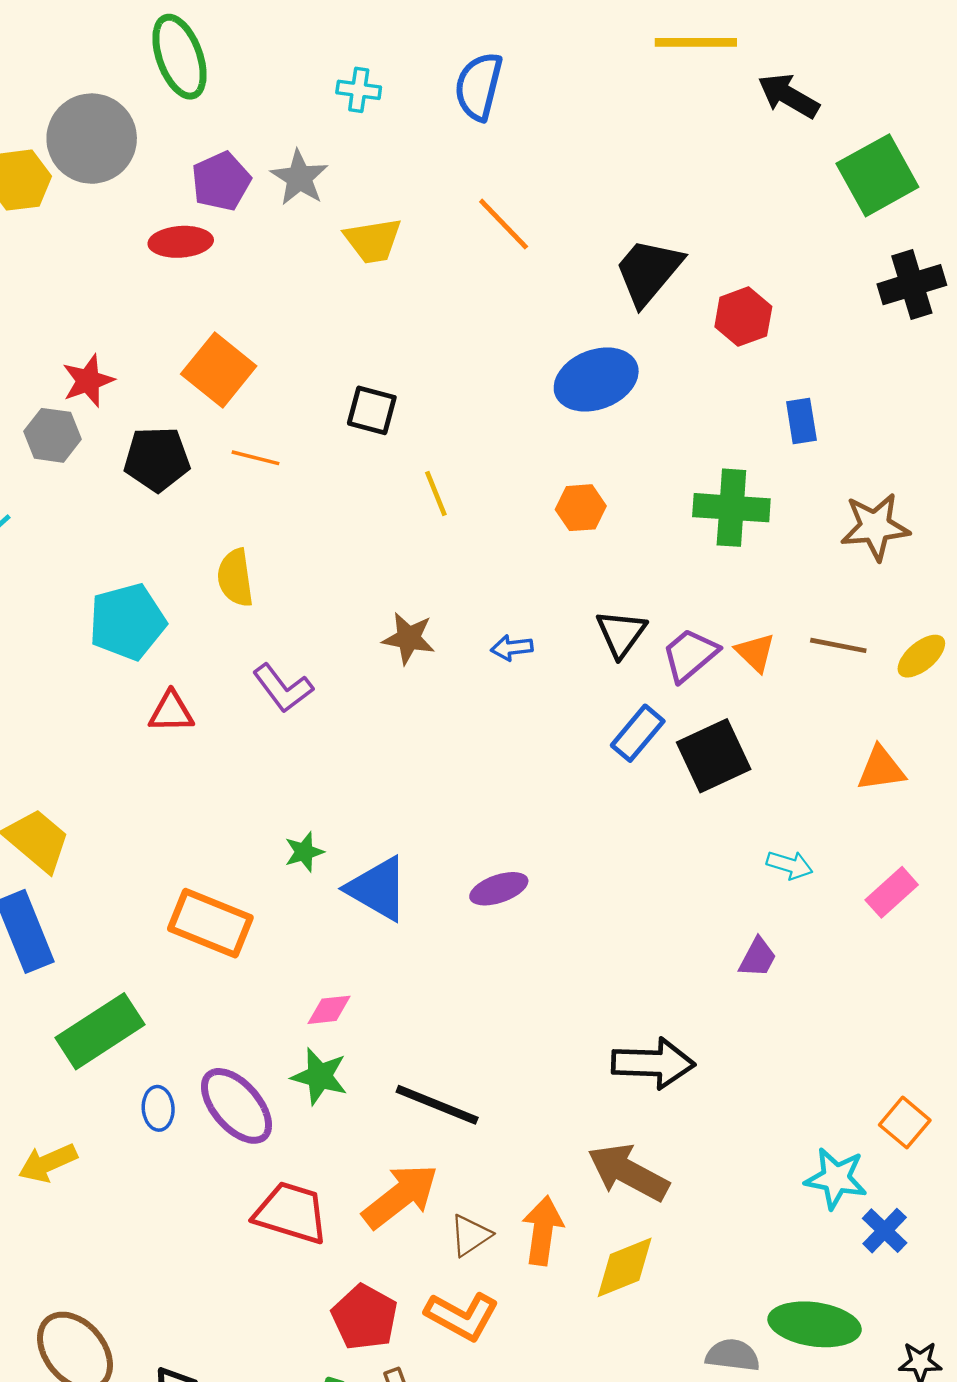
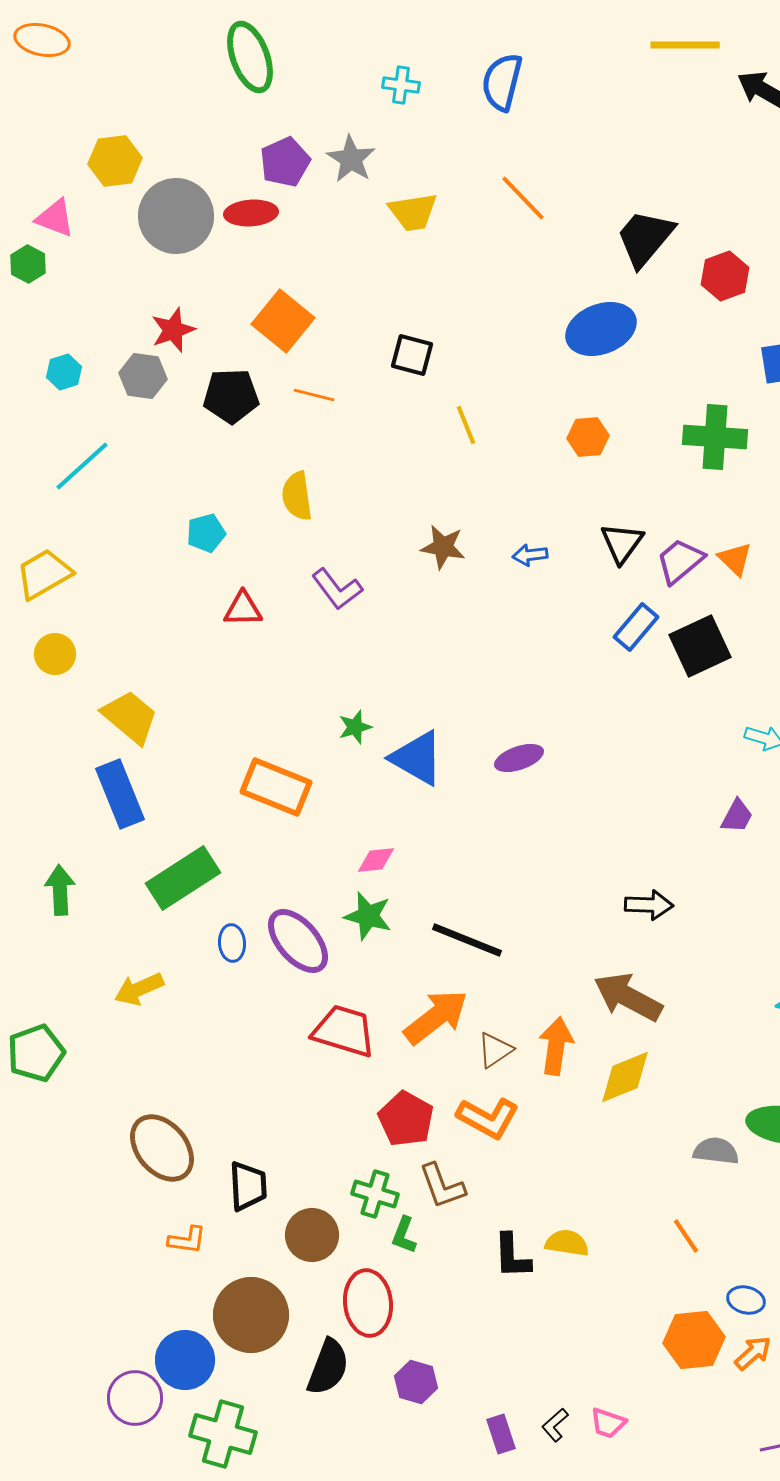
gray circle: (92, 139) -> (176, 216), moved
cyan pentagon: (127, 622) -> (206, 533), size x0.6
black arrow: (653, 1063) -> (649, 905), size x0.7

